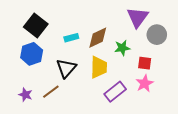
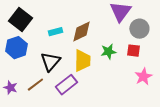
green star: (122, 48) -> (108, 52), moved
red square: (145, 63) -> (133, 51), moved
pink star: (145, 83) -> (143, 77), moved
purple rectangle: (115, 92) -> (66, 85), moved

